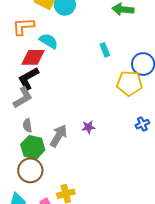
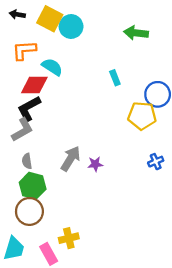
gray arrow: (59, 136) -> (71, 159), moved

